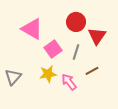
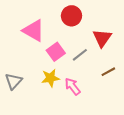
red circle: (76, 22) -> (71, 16), moved
gray line: (76, 52) -> (80, 55), turned 35
brown line: (92, 71) -> (108, 72), moved

